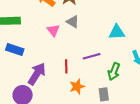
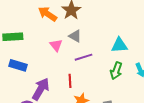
purple line: (92, 56) -> (83, 57), moved
green arrow: (114, 71) -> (116, 71), moved

